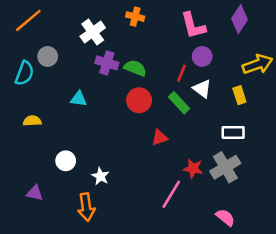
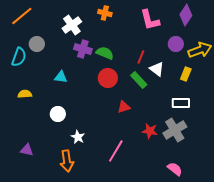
purple circle: (202, 56) -> (176, 44), moved
yellow rectangle: (239, 95) -> (186, 74), turned 40
white circle: (66, 161) -> (58, 114), moved
pink line: (171, 194) -> (116, 151), moved

